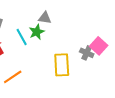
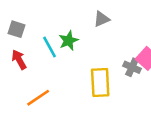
gray triangle: (45, 18) -> (101, 19), moved, turned -32

